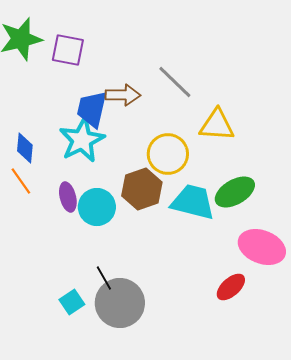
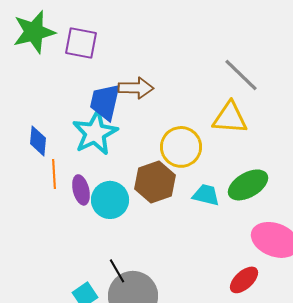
gray line: (175, 82) -> (241, 75), moved
orange line: (21, 181) -> (54, 174), moved, turned 32
cyan trapezoid: (193, 202) -> (206, 195), size x0.6

